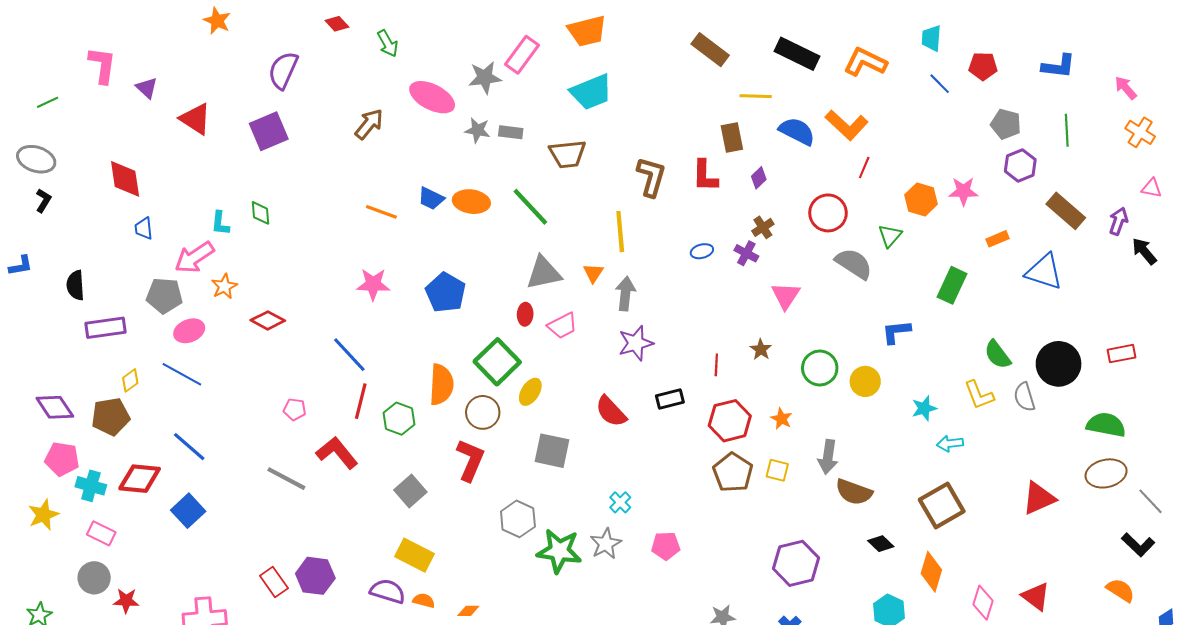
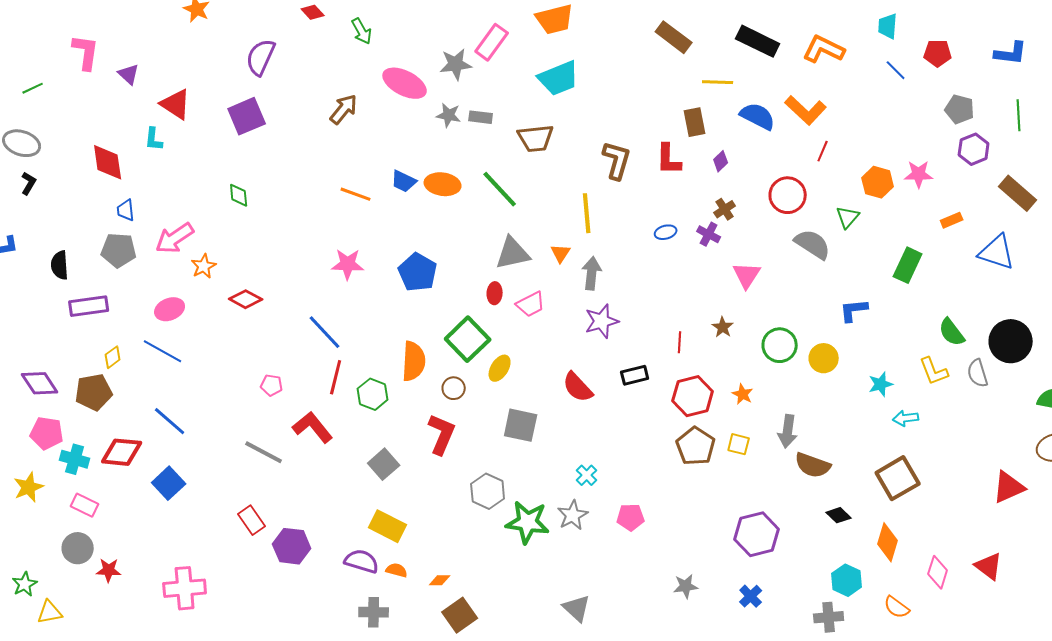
cyan L-shape: (220, 223) -> (154, 139), moved
gray pentagon: (164, 296) -> (119, 250), moved
brown circle: (483, 412) -> (454, 388), size x0.7
red triangle: (1039, 498) -> (1009, 487), moved
red rectangle: (274, 582) -> (252, 520), moved

